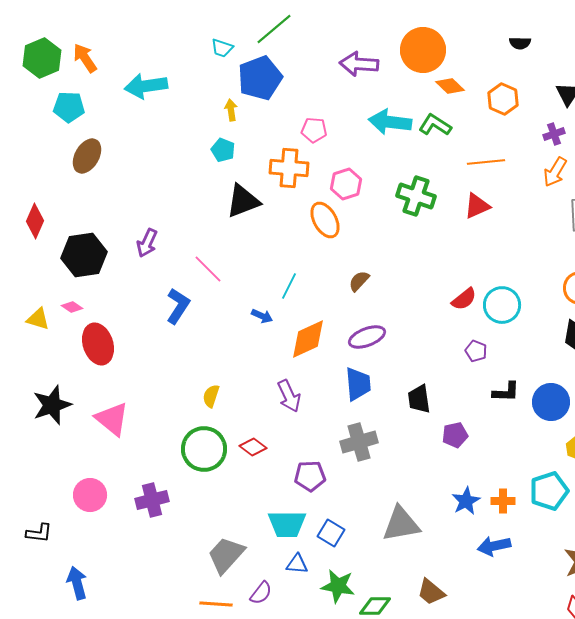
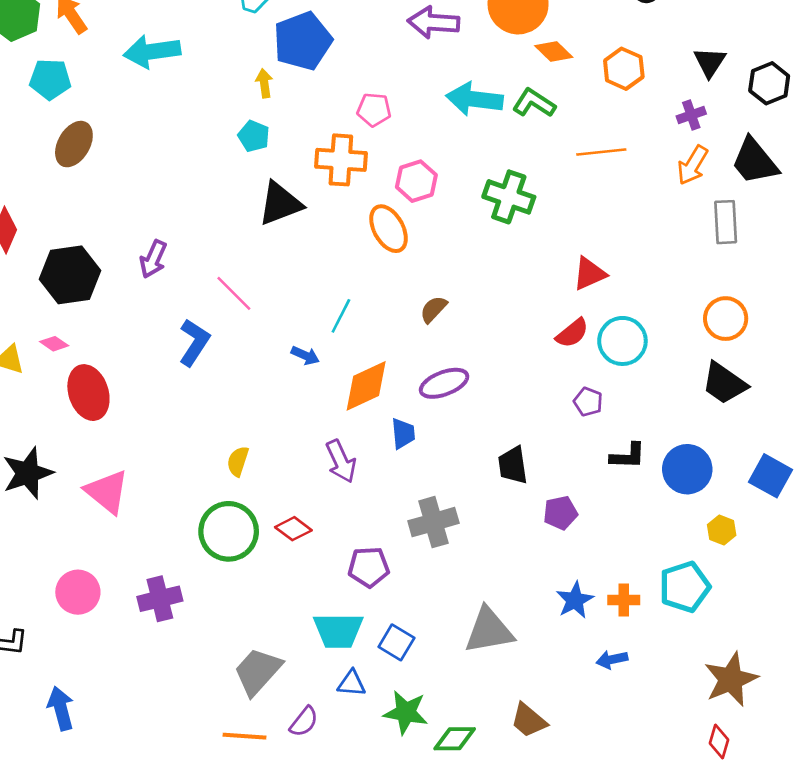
red triangle: (477, 206) -> (589, 274), moved
blue trapezoid: (358, 384) -> (403, 434), moved, size x0.7
blue arrow: (494, 546) -> (612, 660), size x0.7

